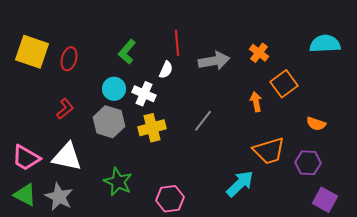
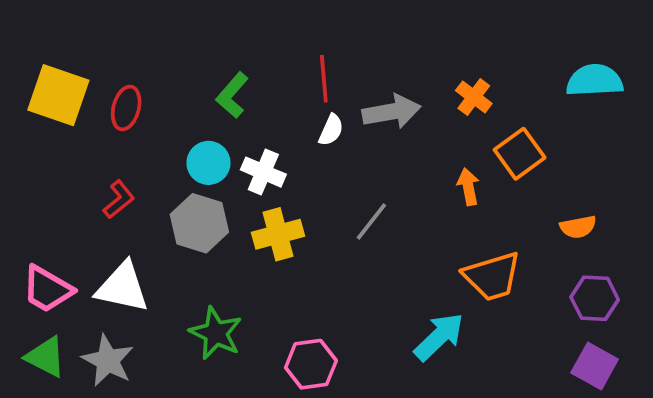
white semicircle: (166, 70) -> (331, 130), moved
orange semicircle: (316, 124) -> (578, 227), turned -30
purple hexagon: (308, 163) -> (595, 298), moved

